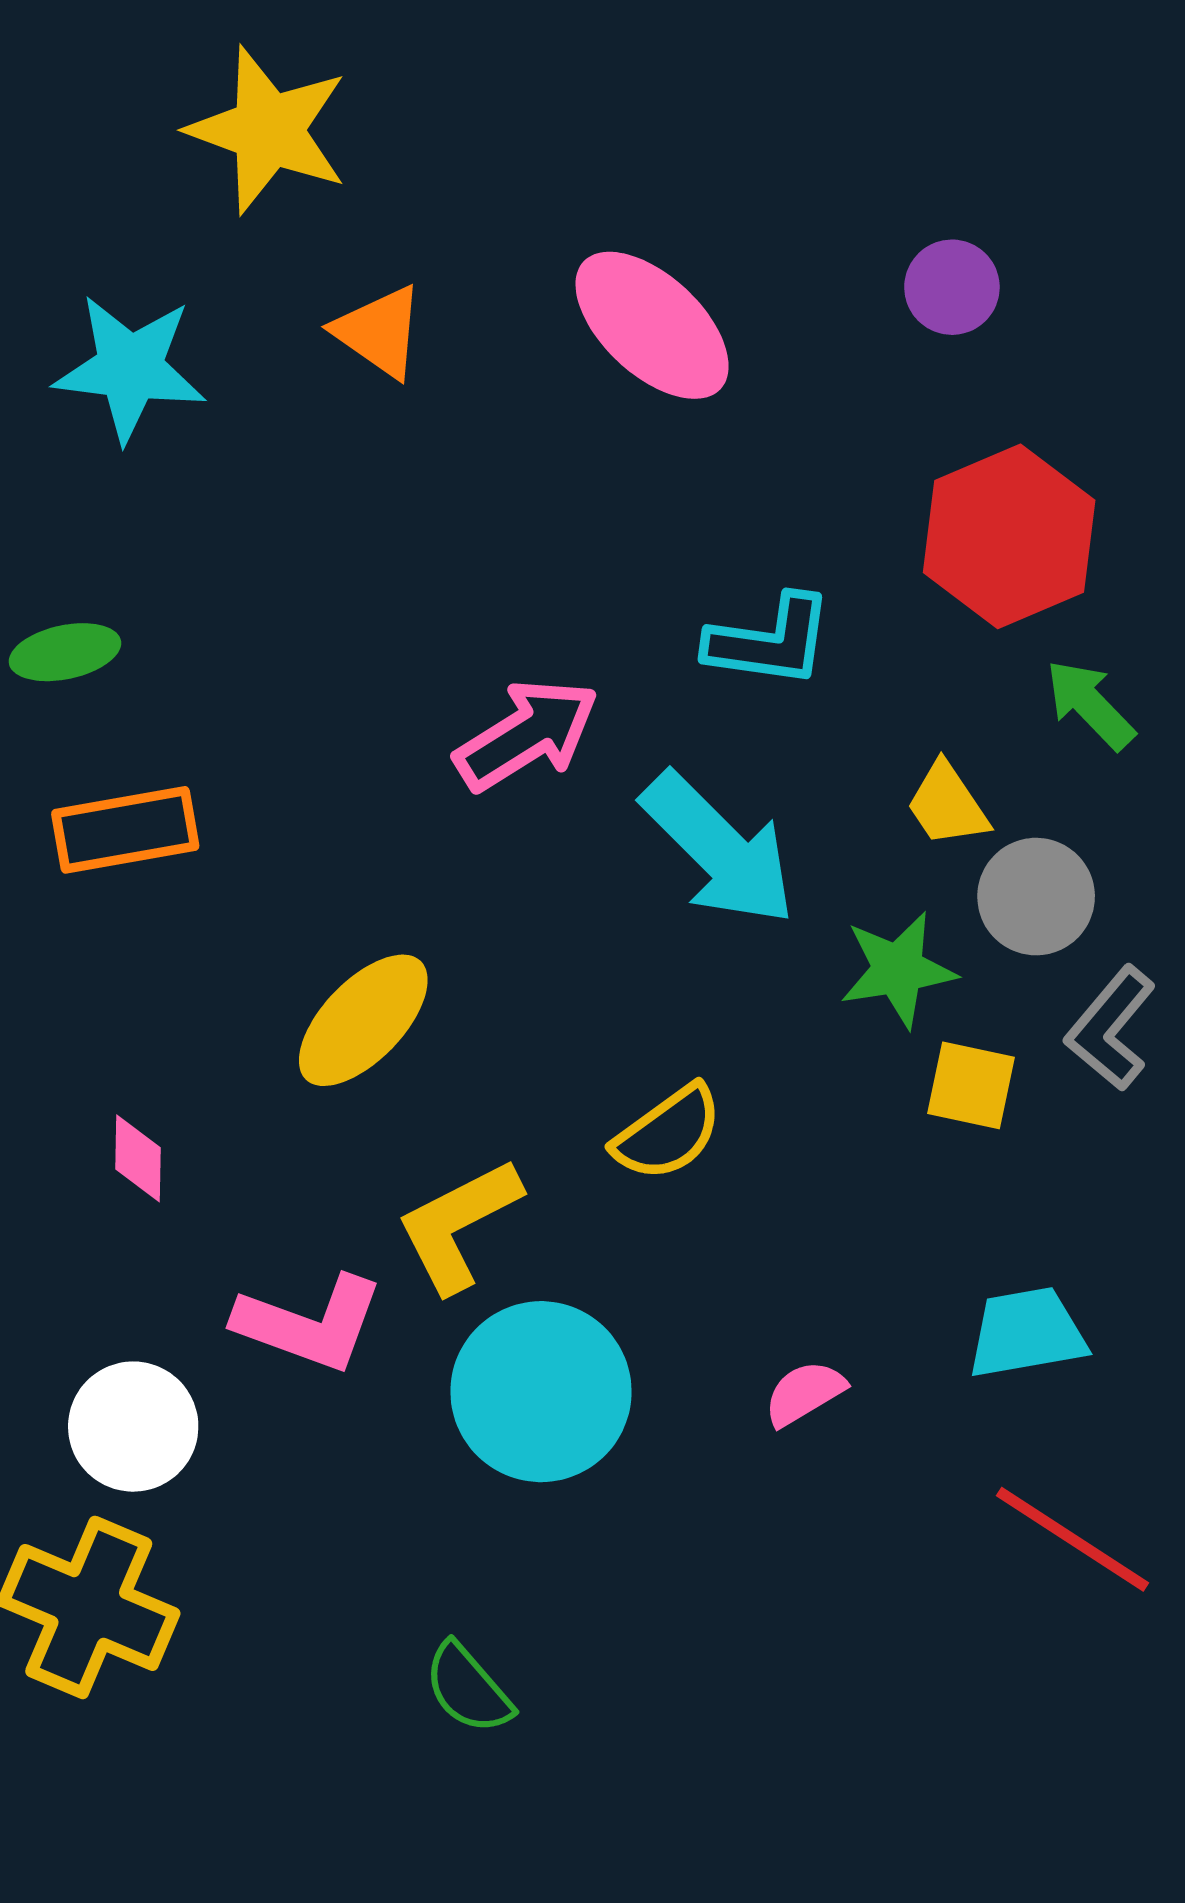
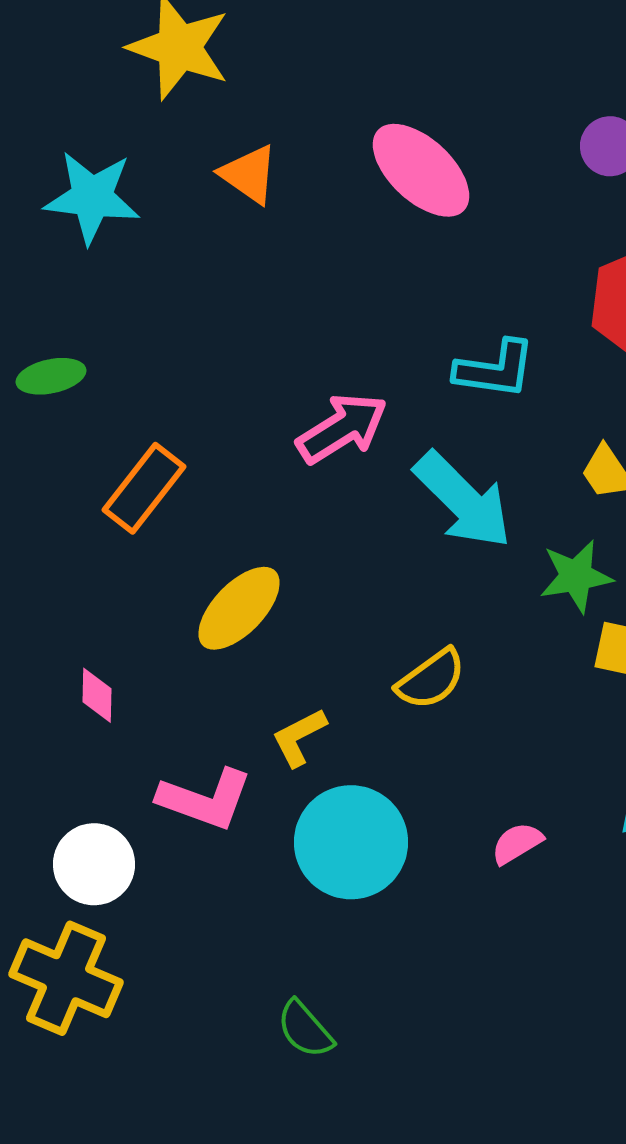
orange rectangle: (125, 830) -> (144, 488), moved, turned -42
yellow L-shape: (458, 1225) -> (299, 737), size x0.7

